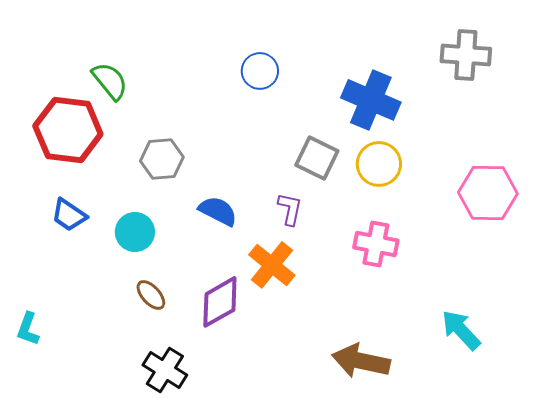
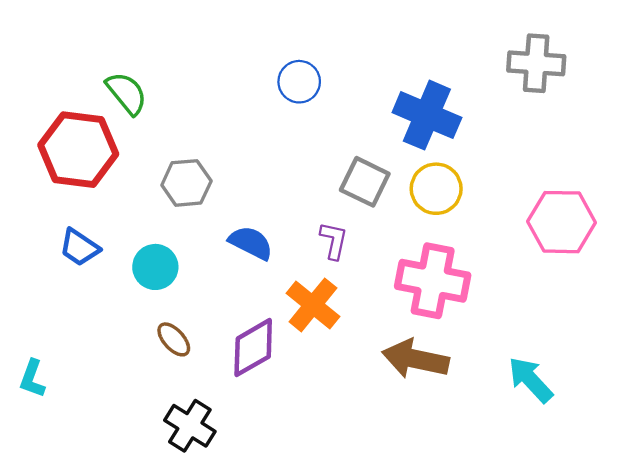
pink cross: (376, 244) -> (433, 281), size x1.4
brown arrow: (361, 361) -> (415, 359), moved

